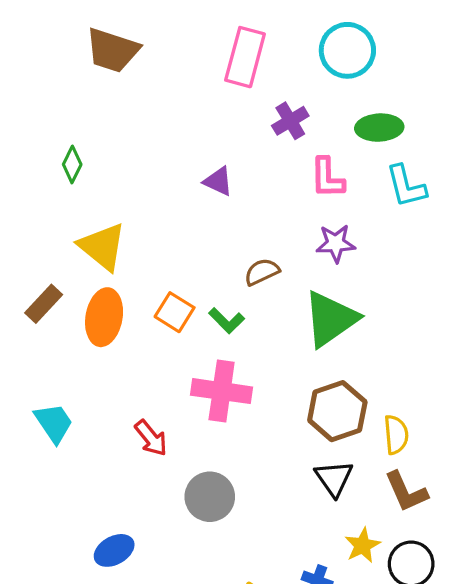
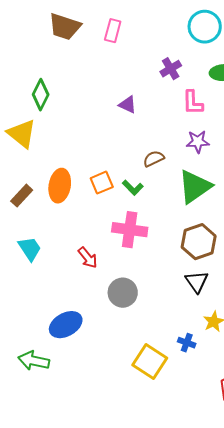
pink rectangle: (245, 57) -> (113, 31), moved, size x0.7
green diamond: (72, 164) -> (41, 95), size x1.4
yellow triangle: (102, 247) -> (22, 134), moved
brown rectangle: (44, 304) -> (22, 196), moved
orange square: (175, 312) -> (102, 183), turned 35
blue ellipse: (114, 550) -> (66, 325), size x1.4

